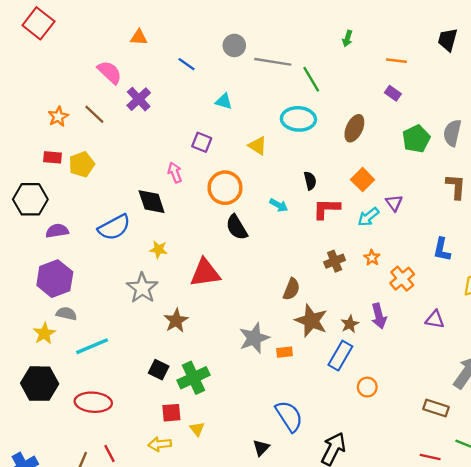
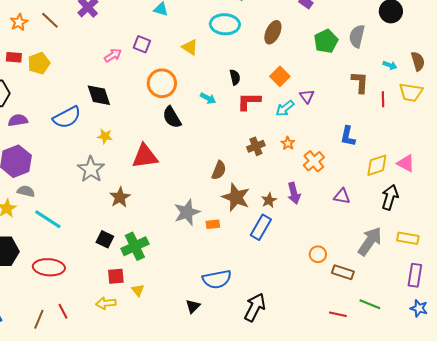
pink arrow: (175, 173) -> (113, 55), moved, turned 78
cyan line: (92, 346) -> (48, 219), turned 56
orange circle: (367, 387) -> (318, 254), moved
blue semicircle: (289, 416) -> (217, 279), turned 112

